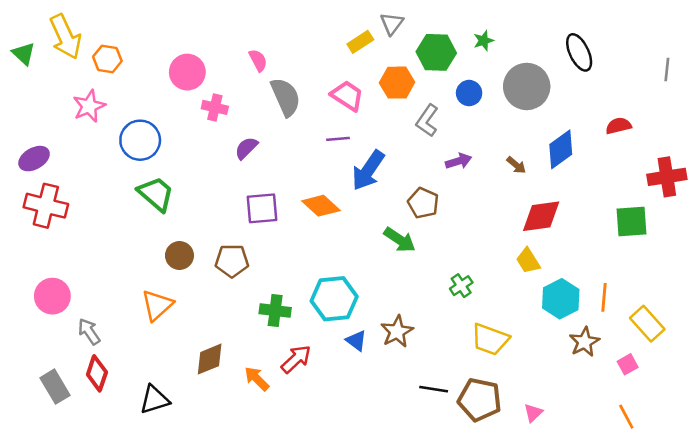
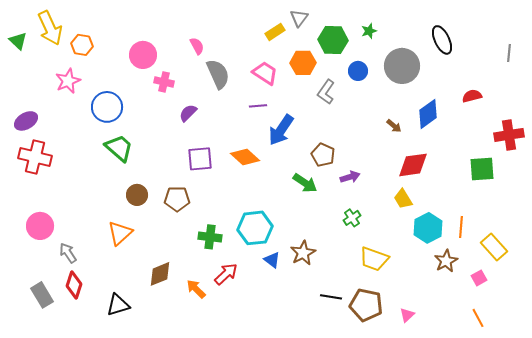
purple arrow: (459, 161) -> (350, 177), moved

